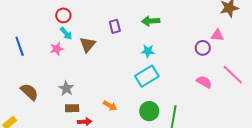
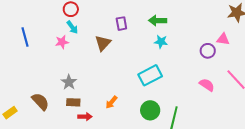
brown triangle: (88, 45) -> (103, 43), moved
cyan star: (148, 51) -> (161, 42), moved
brown semicircle: (29, 92) -> (40, 101), moved
orange arrow: (110, 106) -> (111, 102), turned 96

